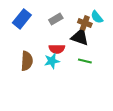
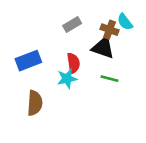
blue rectangle: (22, 19) -> (28, 61), moved, turned 30
red semicircle: (57, 49) -> (73, 63), turned -98
brown semicircle: (27, 61) -> (35, 103), moved

